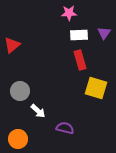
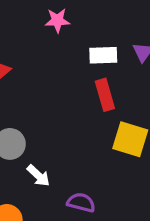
pink star: (69, 13) -> (57, 20), moved

